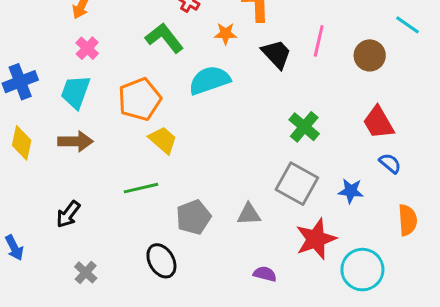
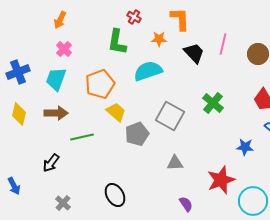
green L-shape: (164, 38) -> (117, 42), turned -132
gray square: (297, 184) -> (170, 116), moved
green line: (141, 188) -> (82, 137), moved
gray pentagon: (193, 217) -> (137, 134), moved
purple semicircle: (265, 274) -> (186, 204), turned 42

